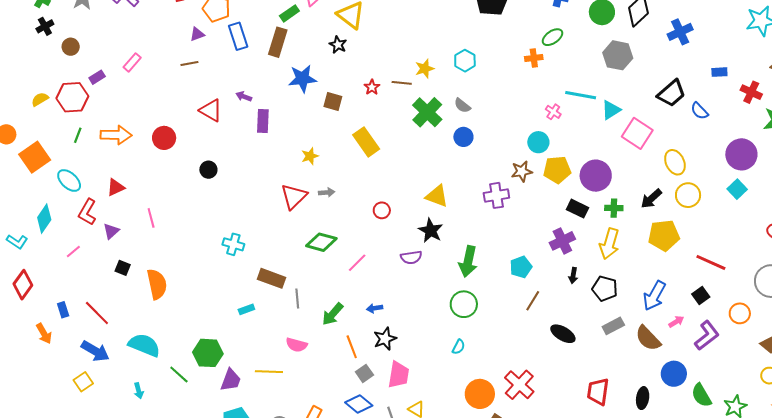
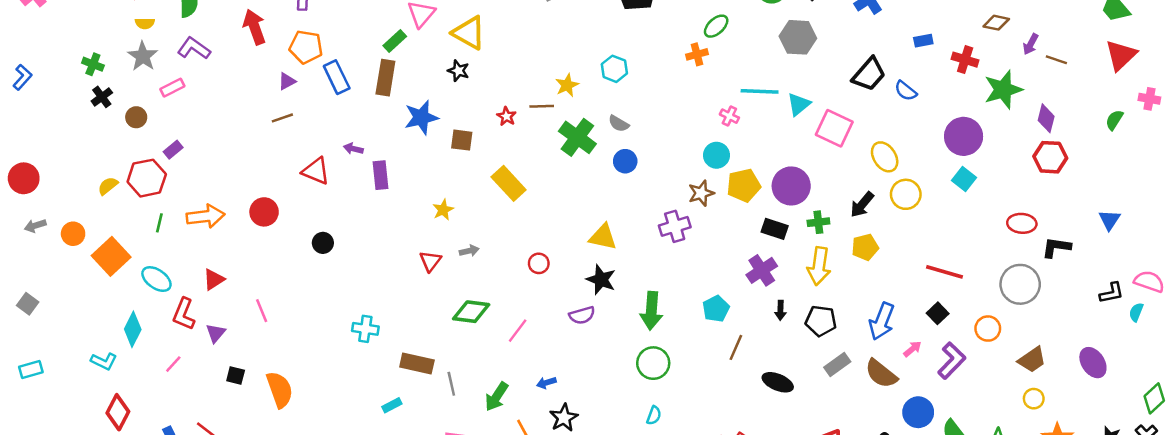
pink rectangle: (132, 62) -> (172, 88), moved, turned 30
red triangle: (294, 196) -> (430, 261), size x0.7
yellow pentagon: (664, 235) -> (865, 247), moved, size x0.7

